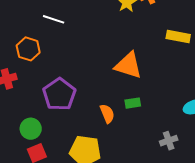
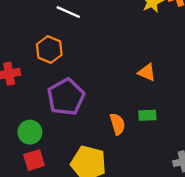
orange hexagon: (28, 49) -> (49, 49), moved
orange triangle: (128, 65) -> (147, 72), size x0.6

